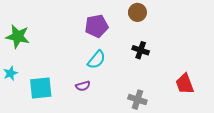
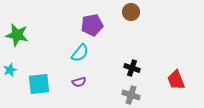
black cross: (141, 50) -> (132, 68), moved
cyan semicircle: (96, 60) -> (80, 53), moved

